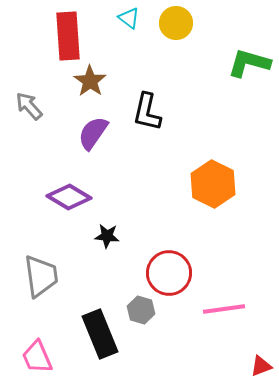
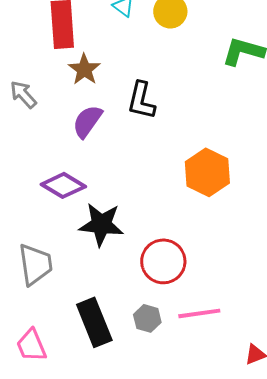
black star: (107, 236) -> (101, 224), size x1.8
pink line: (224, 309) -> (199, 313), moved
gray hexagon: (141, 310) -> (147, 318), moved

